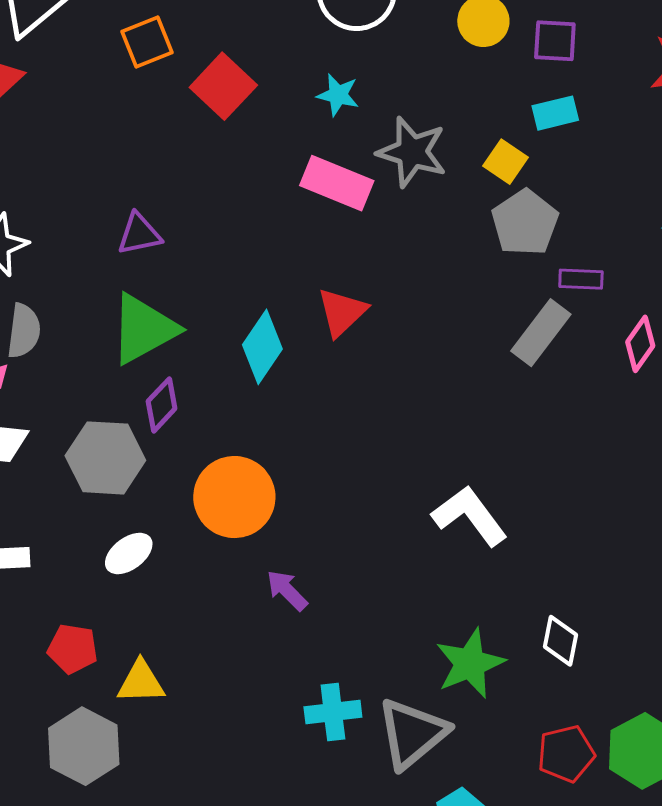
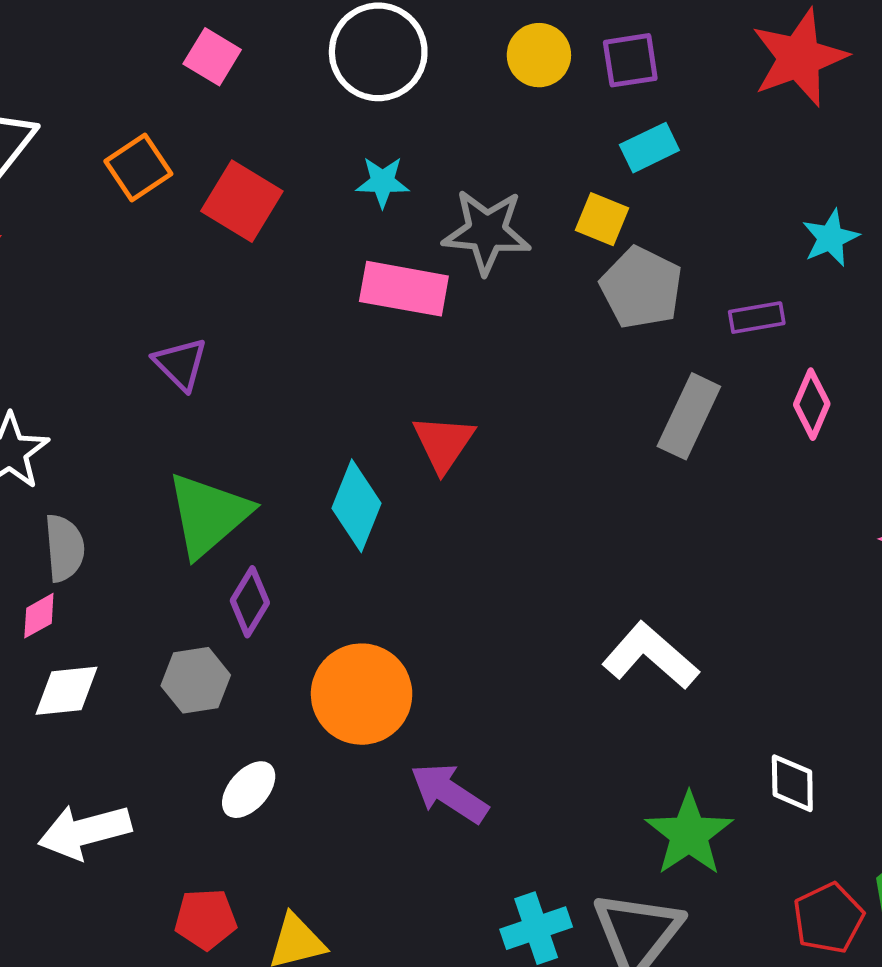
purple triangle: (139, 234) -> (180, 364), moved, turned -51
purple rectangle: (581, 279) -> (757, 318), moved
gray hexagon: (105, 458) -> (196, 680), size x0.7
purple arrow: (287, 590) -> (449, 793), size x1.4

